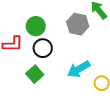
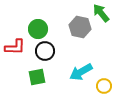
green square: (35, 74) -> (37, 77), turned 30

